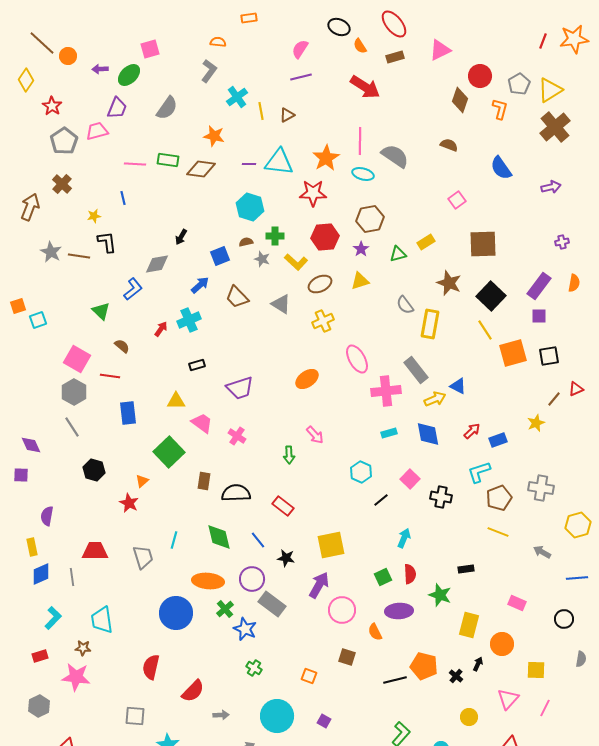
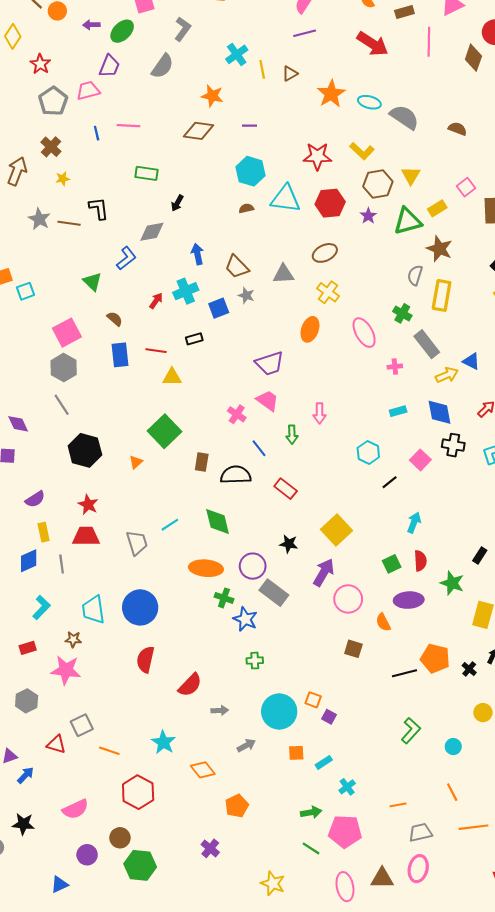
gray L-shape: (209, 71) -> (183, 29), moved
pink line: (360, 141) -> (429, 42), moved
brown semicircle: (449, 145) -> (457, 129), moved
orange star: (326, 158) -> (331, 94), moved
green rectangle: (168, 160) -> (146, 173), moved
cyan triangle: (279, 162) -> (286, 199), moved
cyan ellipse: (363, 174) -> (369, 102), moved
blue line: (123, 198) -> (97, 133), moved
pink square: (457, 200) -> (466, 187), moved
yellow star: (94, 216) -> (63, 179), moved
green cross: (275, 236) -> (402, 313), moved, turned 30
green triangle: (398, 254) -> (408, 221), size x1.6
blue square: (220, 256) -> (219, 308), moved
gray star: (262, 259) -> (246, 295), moved
yellow L-shape: (296, 262) -> (362, 151), moved
yellow triangle: (360, 281) -> (411, 175), moved, turned -42
brown star: (449, 283) -> (439, 249), moved
blue arrow: (200, 285) -> (197, 254), turned -60
gray triangle: (281, 304) -> (283, 274), turned -35
gray semicircle: (405, 305) -> (415, 275), turned 54
yellow cross: (323, 321) -> (328, 292), turned -30
pink square: (77, 359) -> (67, 333), turned 32
red line: (110, 376) -> (156, 351), moved
orange ellipse: (307, 379) -> (310, 329), moved, turned -35
purple trapezoid: (240, 388) -> (270, 363), moved
pink cross: (386, 391) -> (395, 367), size x0.5
blue rectangle: (128, 413) -> (120, 355), moved
pink trapezoid: (202, 423) -> (267, 400), moved
pink arrow: (315, 435) -> (320, 413), turned 42
black hexagon: (94, 470) -> (85, 450), size x1.4
black cross: (441, 497) -> (453, 445), moved
red star: (129, 503) -> (88, 505), moved
purple semicircle: (47, 516) -> (35, 499), turned -132
cyan line: (174, 540) -> (170, 525), turned 42
blue line: (258, 540) -> (259, 448), moved
yellow square: (331, 545) -> (336, 530), turned -32
yellow rectangle: (32, 547) -> (44, 532), moved
black rectangle: (466, 569) -> (480, 555), turned -49
green cross: (225, 609) -> (224, 598), turned -30
blue circle: (176, 613) -> (140, 607), moved
green cross: (254, 668) -> (255, 661), turned -35
orange square: (309, 676) -> (313, 700), moved
gray square: (135, 716) -> (82, 725), moved, turned -30

